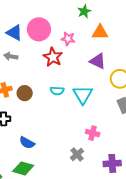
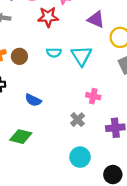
red star: (53, 57) -> (48, 17), turned -30
blue semicircle: (27, 143) -> (33, 100), moved

